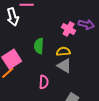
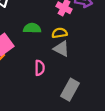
green semicircle: (39, 46) -> (32, 28), turned 91

